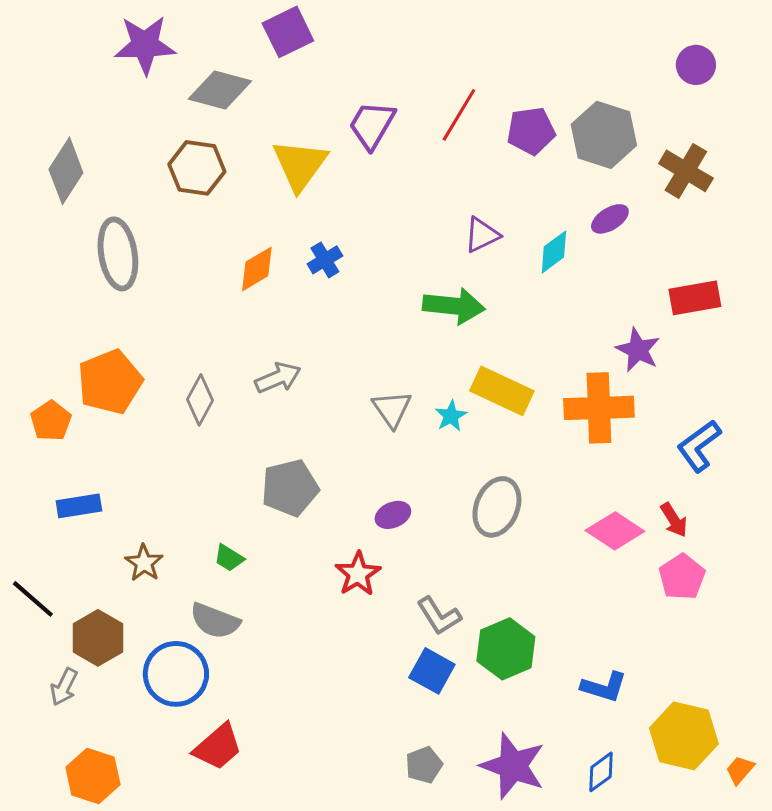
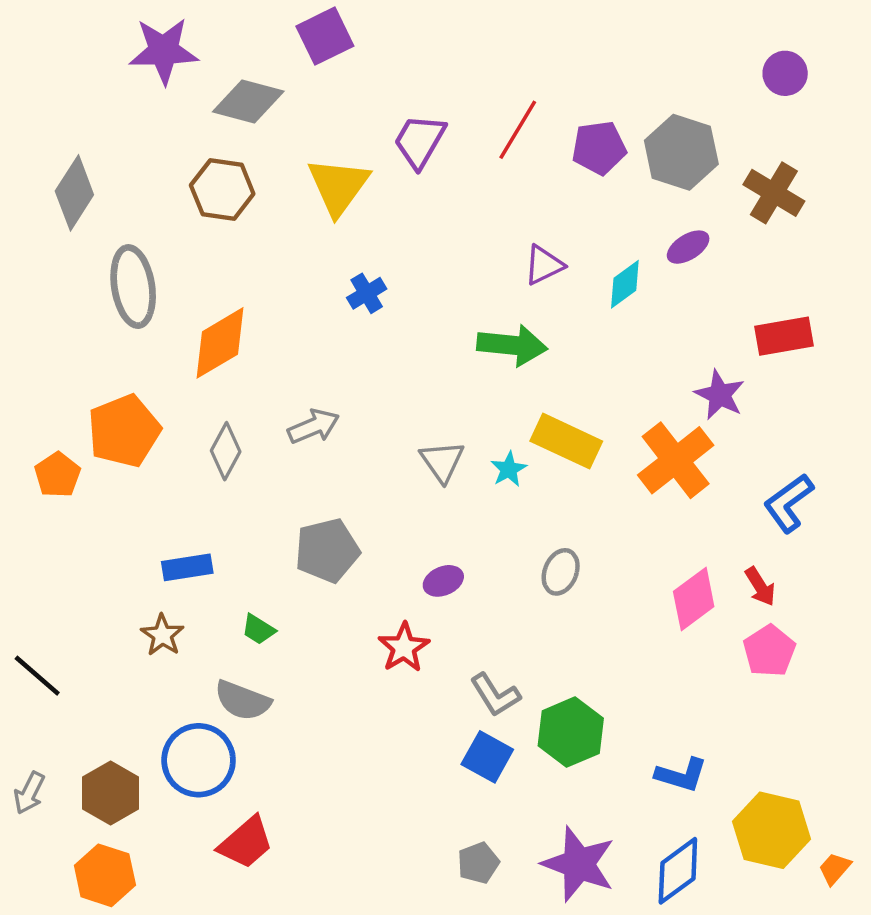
orange diamond: (257, 269) -> (220, 343), moved, size x1.4
orange cross: (599, 408) -> (676, 460), turned -36
blue rectangle: (79, 506) -> (187, 567), moved
gray ellipse: (497, 507) -> (561, 572), size x0.7
pink diamond: (615, 531) -> (694, 599), turned -70
brown hexagon: (98, 638) -> (111, 793), moved
gray arrow: (64, 687) -> (29, 793), moved
blue diamond: (601, 772) -> (678, 871), size x1.5

